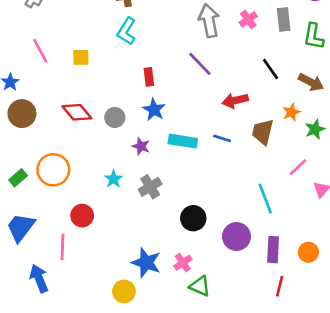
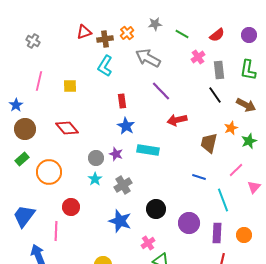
gray rectangle: (284, 19) -> (219, 70), moved
gray arrow: (209, 21) -> (148, 58), moved, turned -50
pink line: (40, 51) -> (39, 81), turned 42
red arrow: (235, 100) -> (177, 120), moved
gray circle: (115, 117) -> (96, 158), moved
blue line: (222, 138) -> (199, 177), moved
green rectangle: (18, 178) -> (22, 159), moved
cyan line: (265, 199) -> (223, 200), moved
blue star: (146, 263) -> (120, 221), moved

